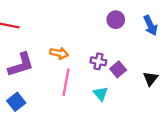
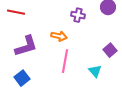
purple cross: (98, 61) -> (78, 15), moved

